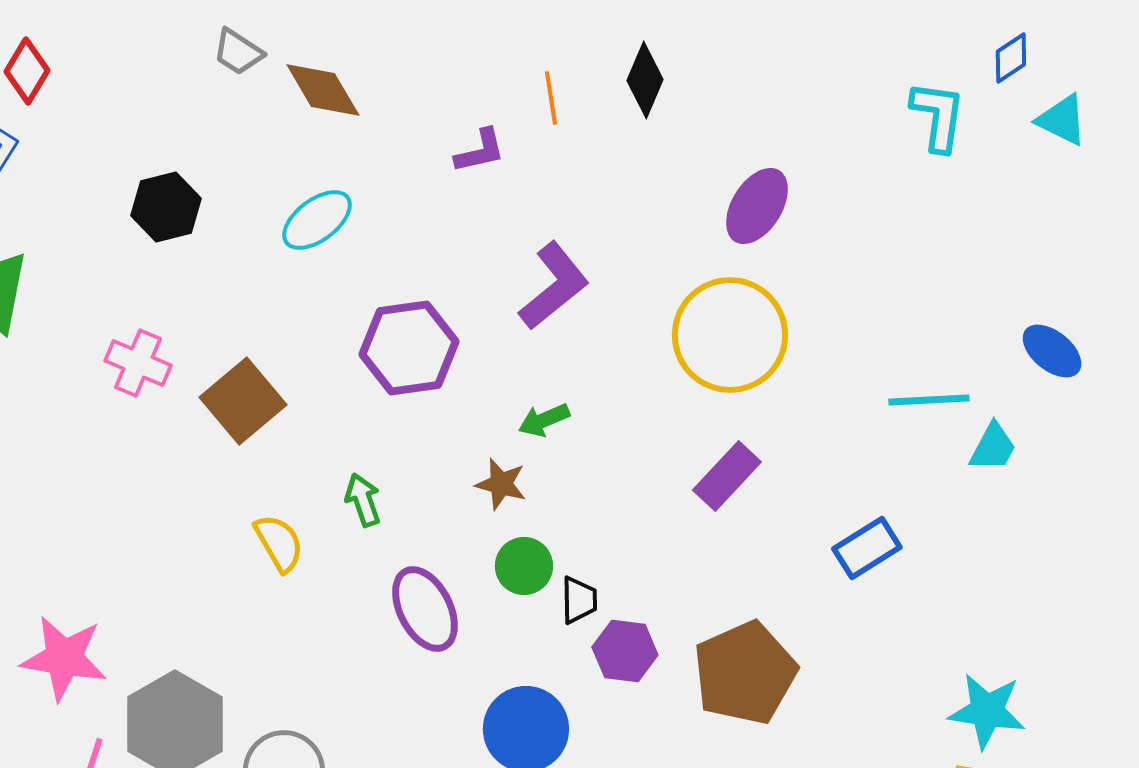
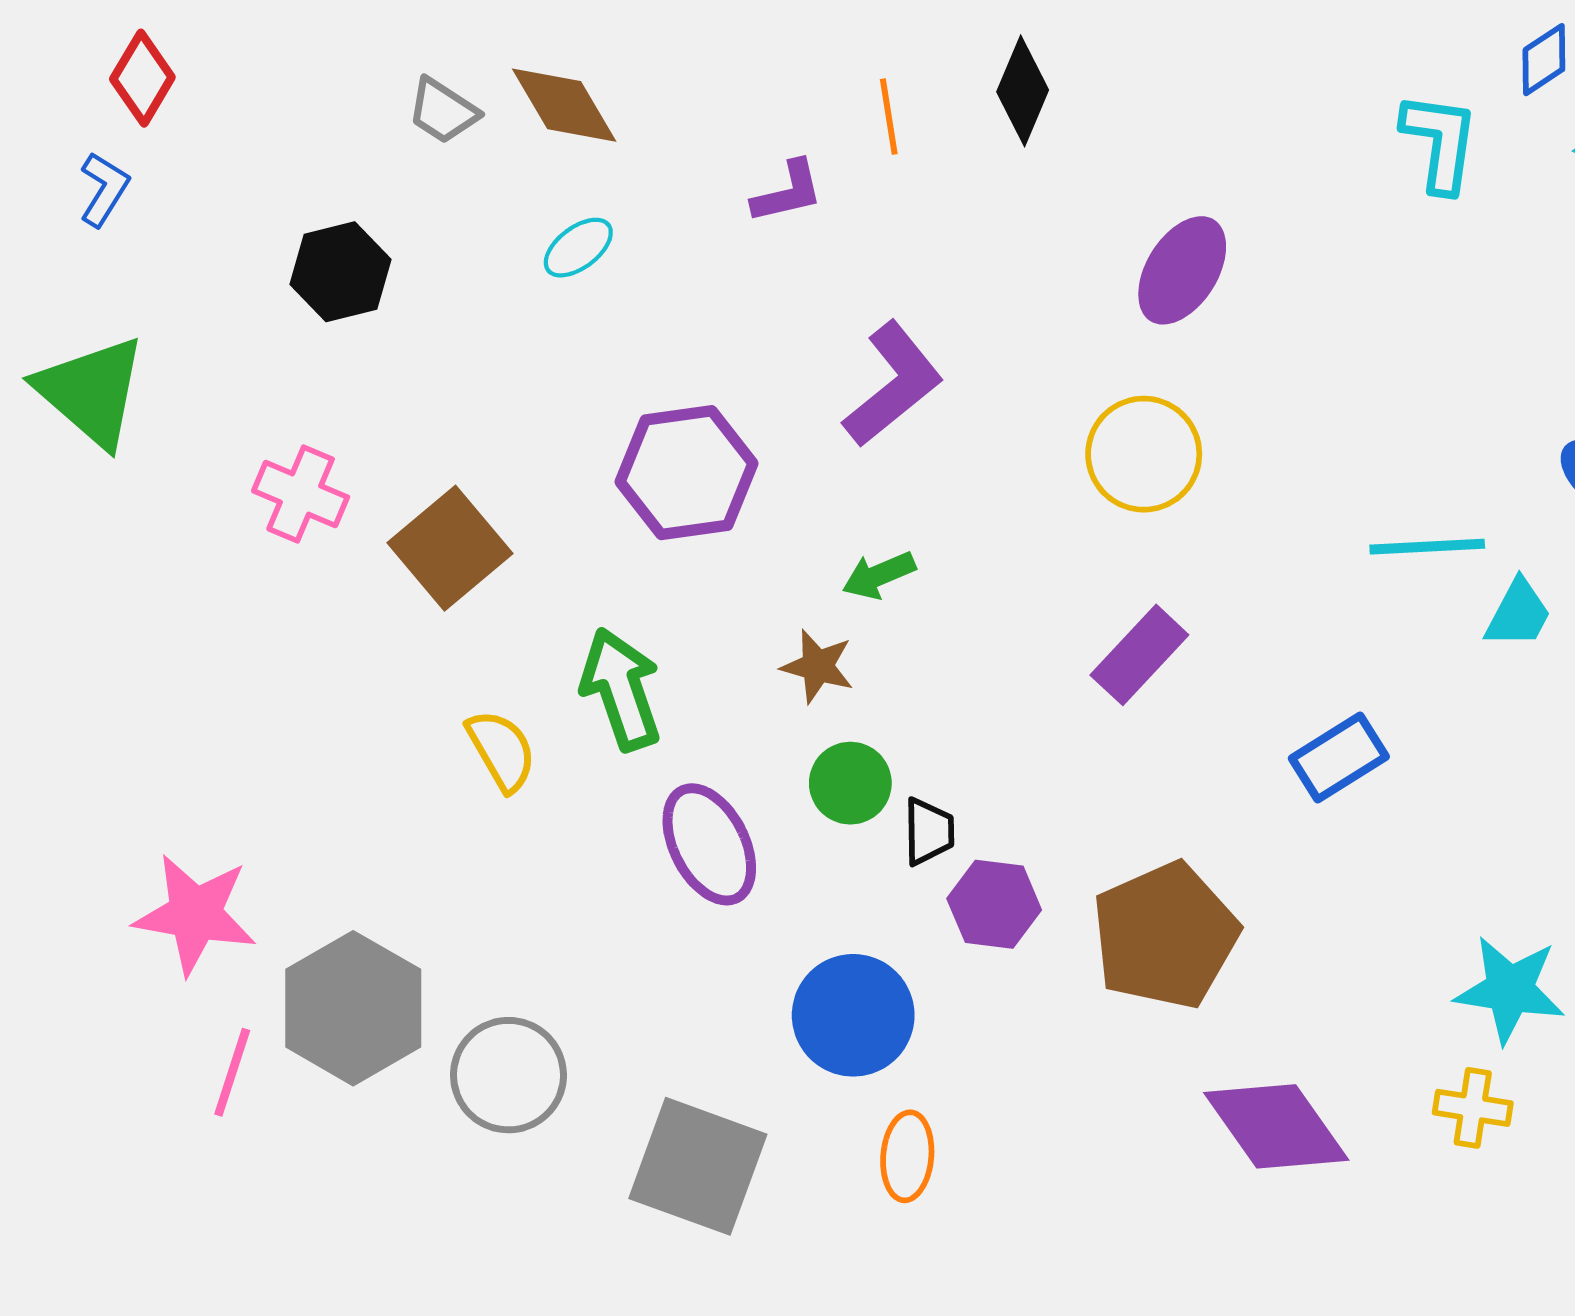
gray trapezoid: (238, 52) -> (443, 111), moved
cyan ellipse: (317, 220) -> (578, 248), moved, size x0.7
yellow circle: (730, 335) -> (1144, 454), size x0.7
green arrow: (363, 500) -> (621, 689), size x1.6

